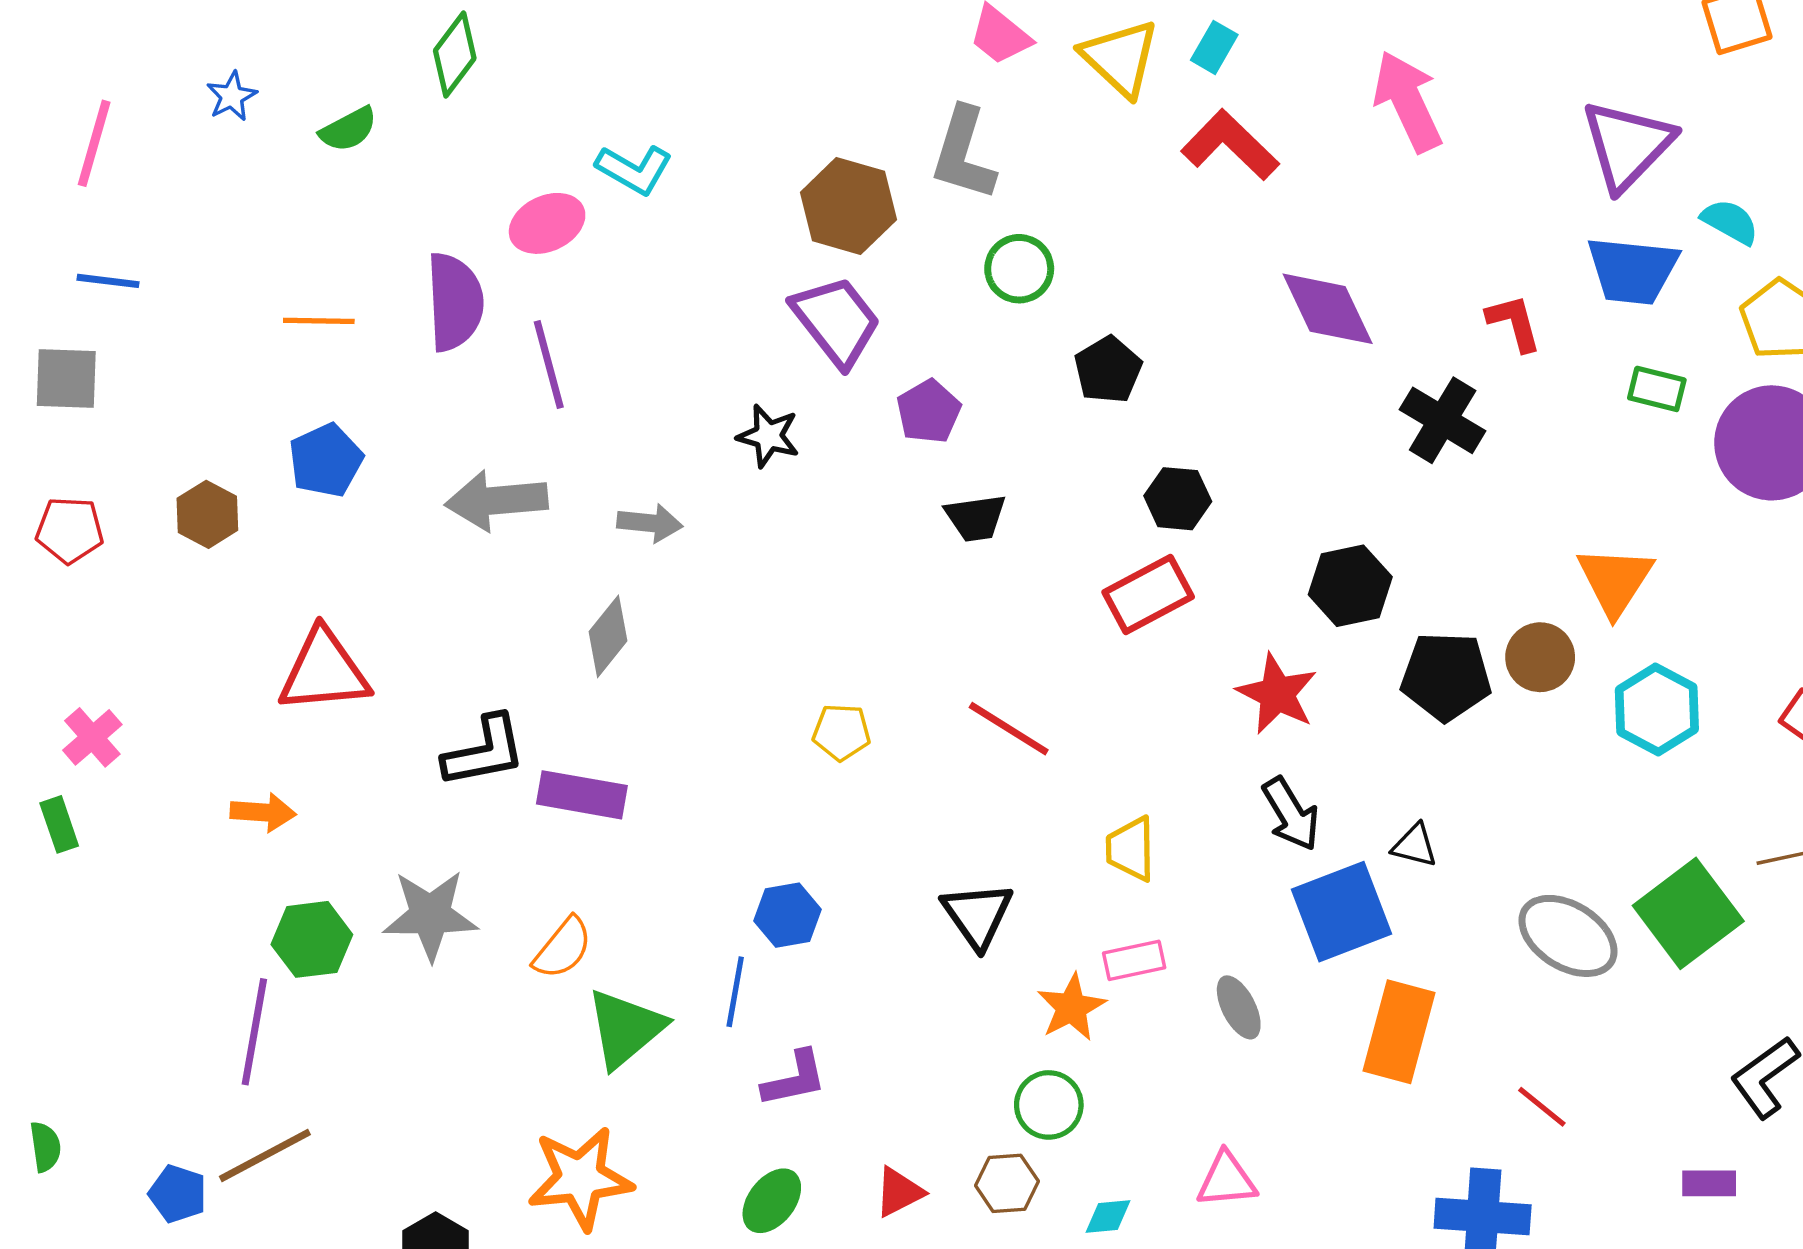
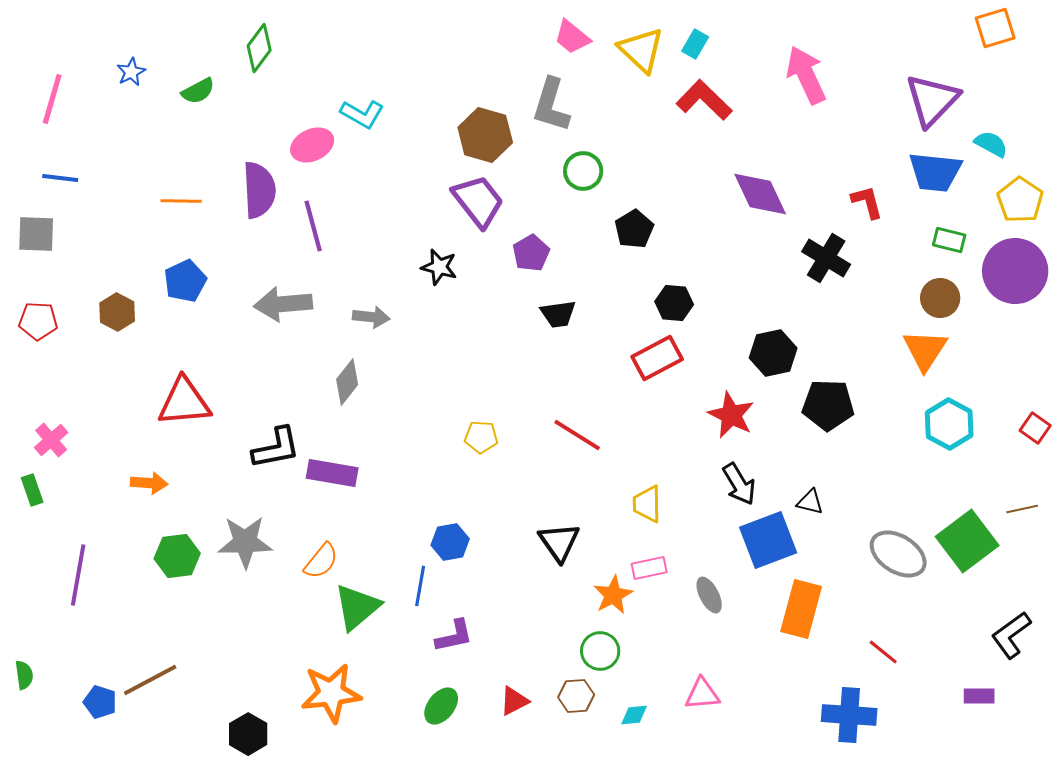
brown circle: (1540, 657) -> (940, 298), moved
purple line: (254, 1032) -> (78, 575), moved

